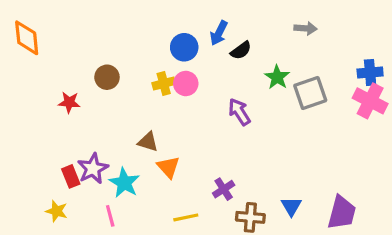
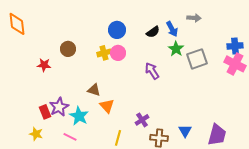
blue arrow: (219, 33) -> (172, 29), moved, turned -56
pink line: (110, 216) -> (70, 137), turned -48
yellow line: (186, 217) -> (118, 138), turned -63

